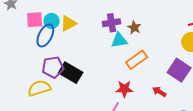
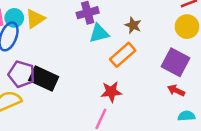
brown star: (134, 27) -> (133, 25), moved
purple pentagon: (53, 67) -> (22, 74), turned 30
red arrow: (159, 92) -> (176, 90), moved

